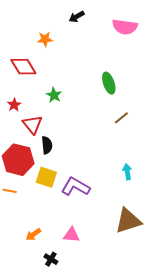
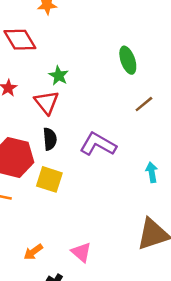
red triangle: (32, 124) -> (47, 102), moved
purple L-shape: (76, 187) -> (98, 144), moved
pink triangle: (71, 235) -> (81, 252), turned 36

